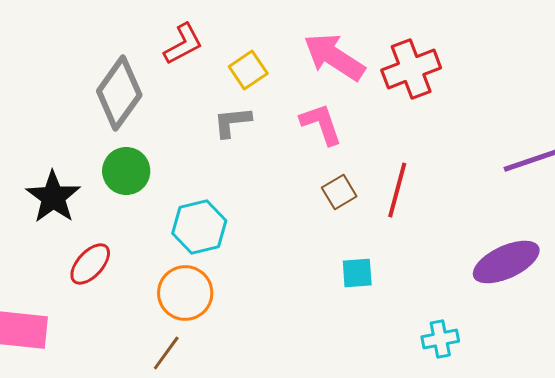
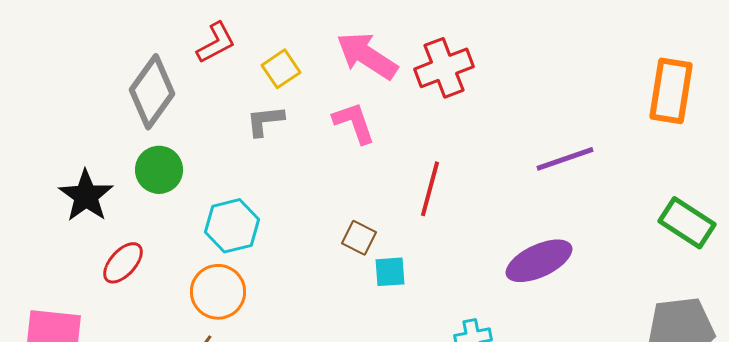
brown square: (339, 192) -> (359, 238), moved, turned -32

